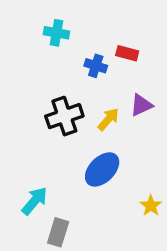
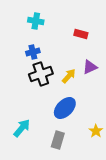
blue cross: (96, 66) -> (33, 52), moved, turned -32
gray rectangle: (58, 232) -> (58, 140), moved

